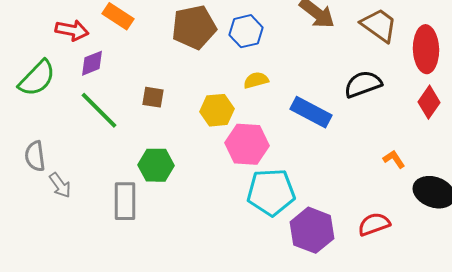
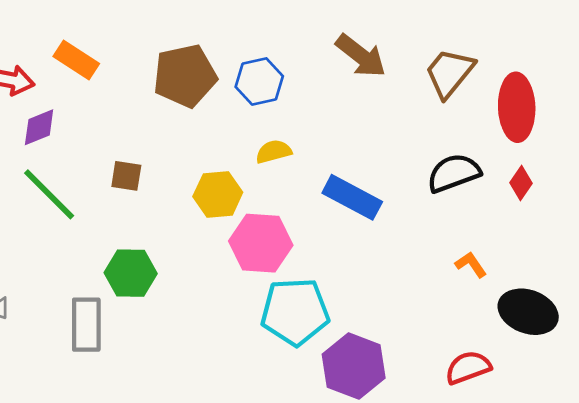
brown trapezoid: (379, 25) -> (449, 73), turned -87
black semicircle: (363, 84) -> (454, 173), moved
red diamond: (429, 102) -> (521, 183), size x0.7
red semicircle: (374, 224) -> (468, 367), moved

